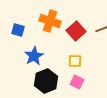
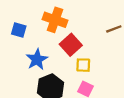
red square: (76, 31) -> (71, 45), moved

